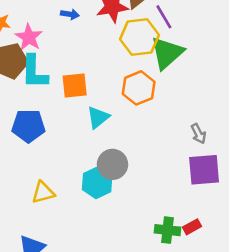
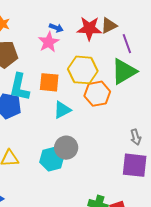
pink star: (29, 37) -> (49, 42), moved
yellow hexagon: (140, 37) -> (83, 70), moved
cyan L-shape: (34, 72) -> (20, 87), moved

